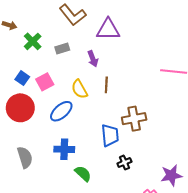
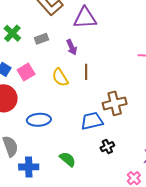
blue ellipse: (61, 111) -> (39, 120), moved, turned 40
blue trapezoid: (110, 135) -> (92, 121), turned -95
blue cross: (64, 149) -> (29, 167), moved

